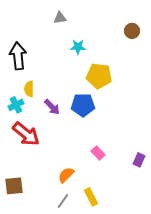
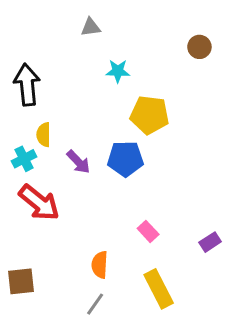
purple rectangle: (139, 160) -> (210, 242), turned 32
orange semicircle: (66, 175) -> (100, 265), turned -42
yellow rectangle: (91, 197) -> (159, 289), moved, size x1.4

